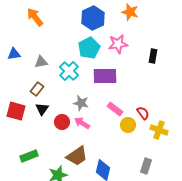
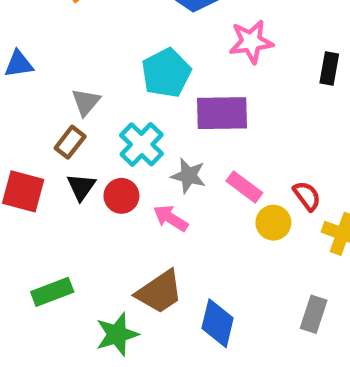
cyan pentagon: (89, 48) -> (166, 73), moved
gray triangle: (41, 62) -> (86, 102), moved, turned -40
cyan cross: (69, 71) -> (142, 144), moved
gray star: (81, 103) -> (188, 176), moved
red circle: (62, 122) -> (121, 196), moved

